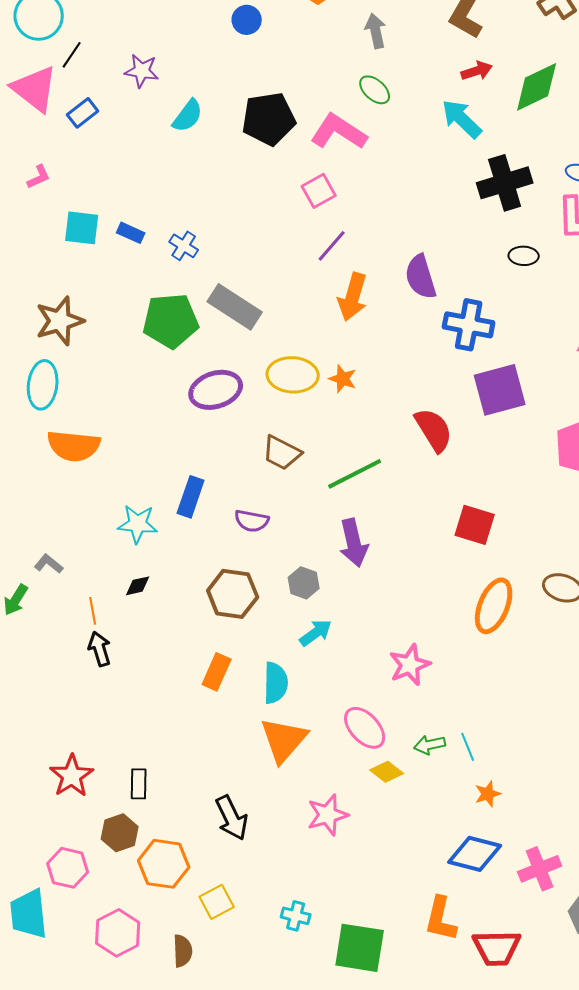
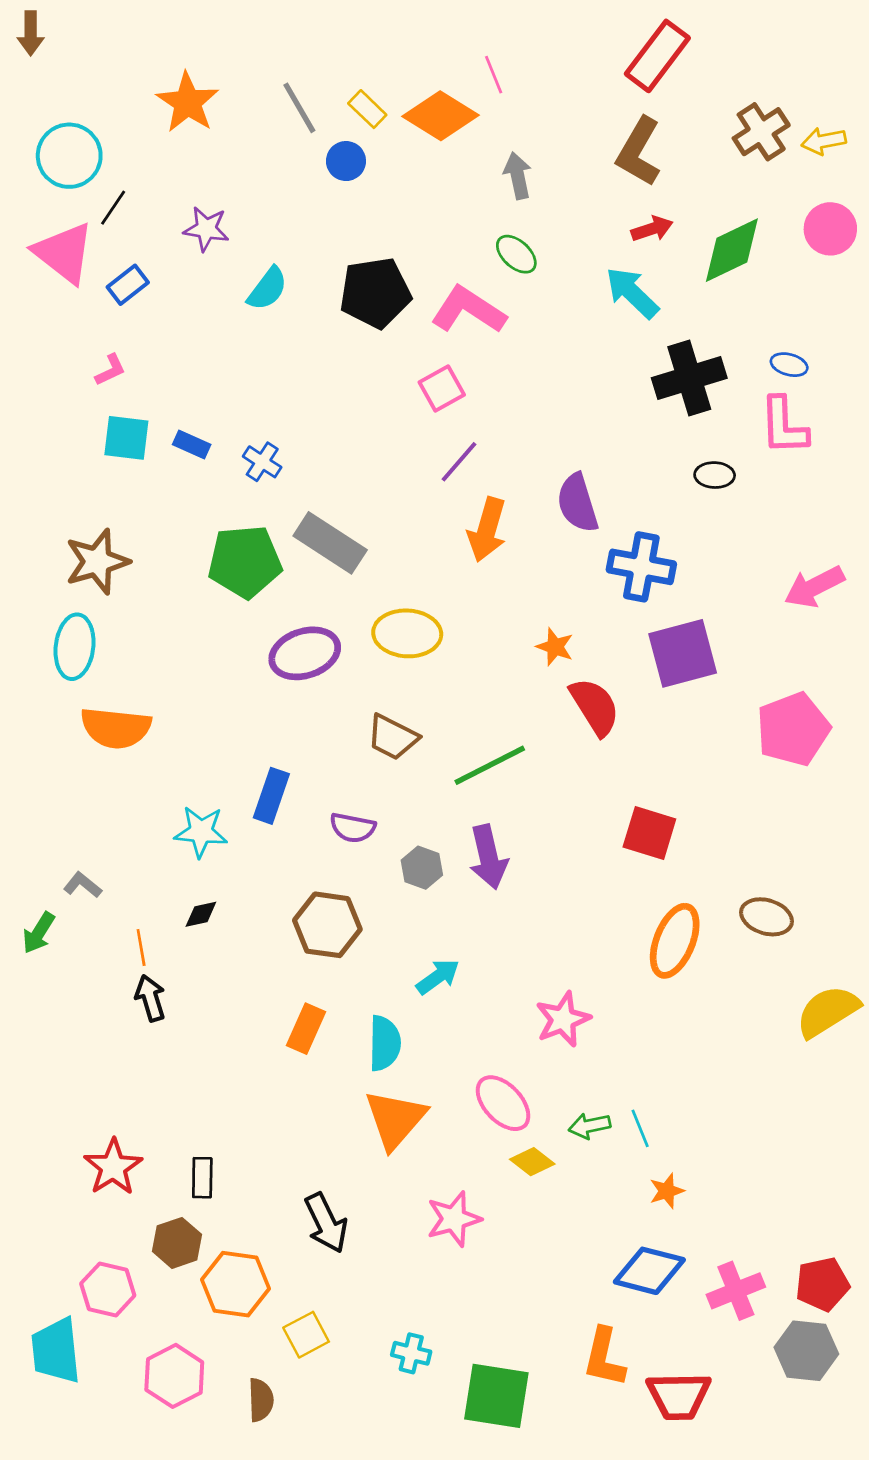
pink L-shape: (39, 177) -> (110, 370), moved
orange star: (343, 379) -> (555, 647), moved
gray hexagon: (304, 583) -> (422, 868), moved

